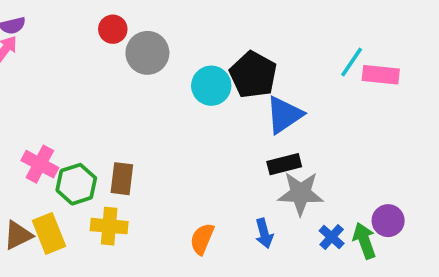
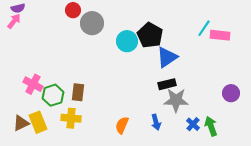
purple circle: (388, 221) -> (231, 93), moved

